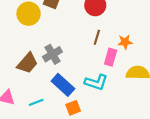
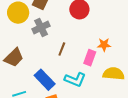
brown line: (97, 37) -> (62, 49), moved
gray cross: (52, 54) -> (41, 27), moved

